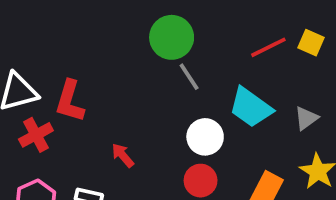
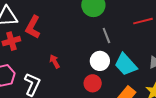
gray line: (189, 77) -> (106, 35), moved
cyan trapezoid: (251, 107) -> (126, 65), moved

